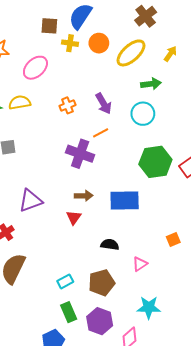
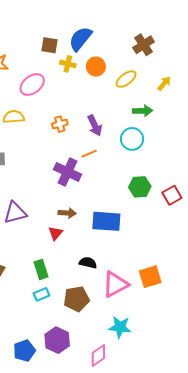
yellow ellipse: (131, 53) -> (126, 79), size x0.7
green hexagon: (155, 162) -> (140, 187), size x0.7
orange square: (173, 240) -> (150, 277), moved, size x1.6
pink triangle: (140, 264) -> (115, 284), size x1.8
green rectangle: (69, 312) -> (41, 269), moved
purple hexagon: (100, 321) -> (57, 340), moved

